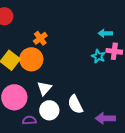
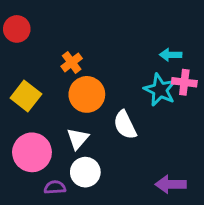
cyan star: (98, 56) -> (160, 90), size x1.5
orange circle: (31, 59) -> (87, 94), moved
white semicircle: (75, 104) -> (125, 125), moved

